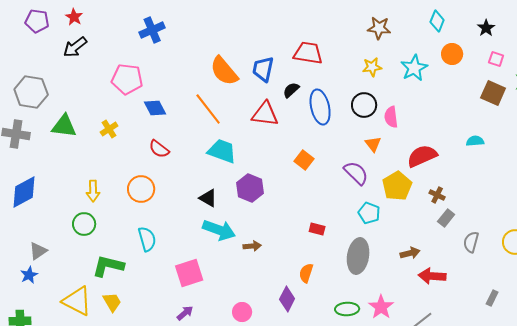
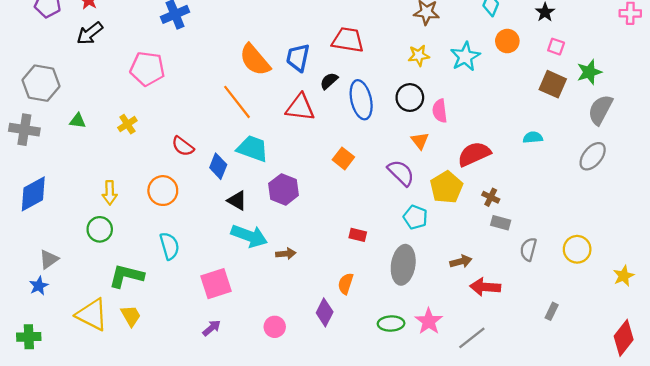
blue diamond: (155, 108) -> (218, 166), moved, turned 50
green triangle: (64, 126) -> (78, 121), size x0.6
gray rectangle: (446, 218) -> (501, 223), turned 66

